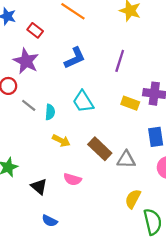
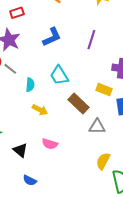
red rectangle: (35, 30) -> (17, 13), turned -56
yellow rectangle: (130, 103) -> (104, 89), moved
gray line: (29, 105) -> (10, 69), moved
brown rectangle: (100, 149) -> (78, 103), moved

